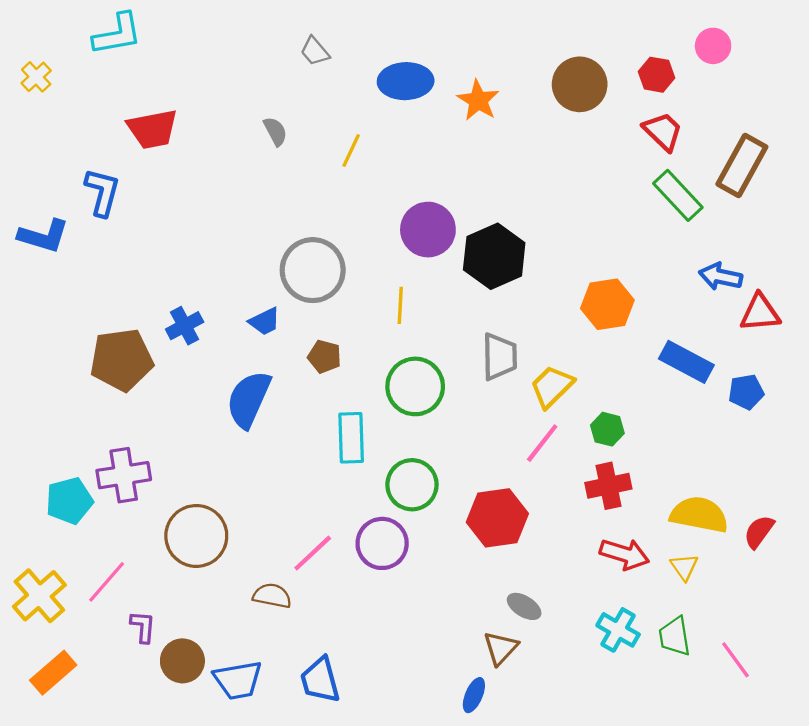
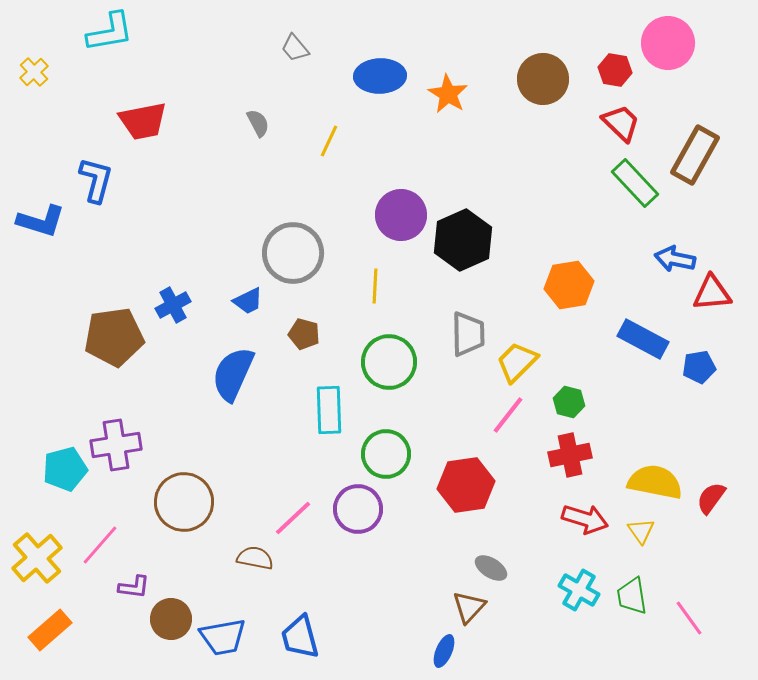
pink circle: (713, 46) -> (668, 43), size x1.6
purple L-shape: (143, 627) -> (134, 587), turned 92

